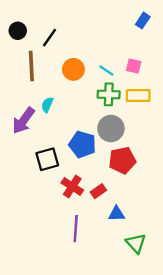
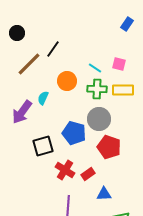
black line: (50, 38) -> (53, 49), moved
brown line: (31, 66) -> (29, 64), turned 48
orange circle: (73, 69) -> (67, 81), moved
red pentagon: (122, 160) -> (109, 147), turned 30

